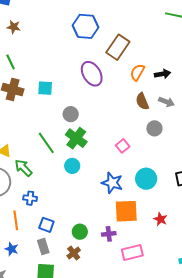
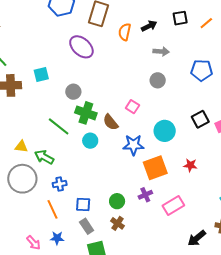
brown semicircle: (142, 101) -> (111, 122), moved

